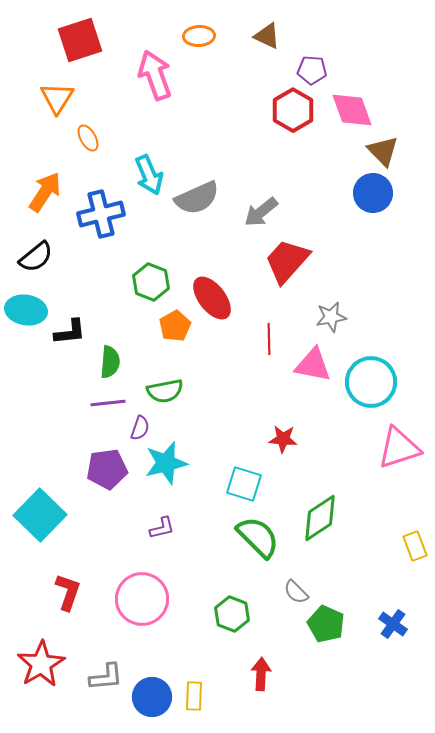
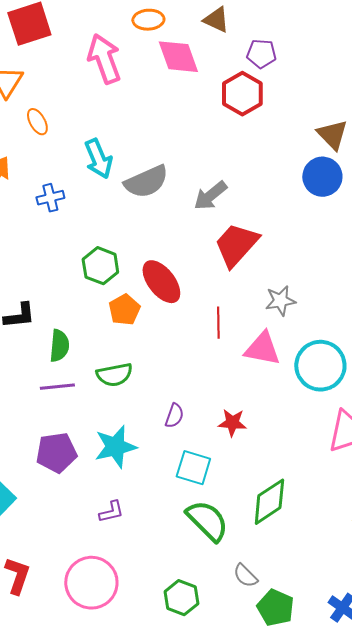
pink diamond: (352, 110) -> (178, 57), moved
blue cross: (101, 214) -> (50, 198), size x0.6
purple semicircle: (140, 428) -> (174, 416), moved

